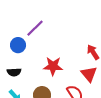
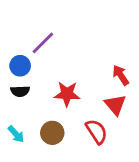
black semicircle: (14, 72) -> (20, 91), moved

